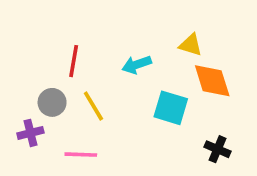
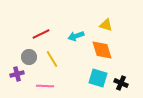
red line: (74, 61) -> (41, 34), turned 54
orange diamond: (212, 81) -> (102, 50), moved
cyan square: (171, 108) -> (98, 78), moved

